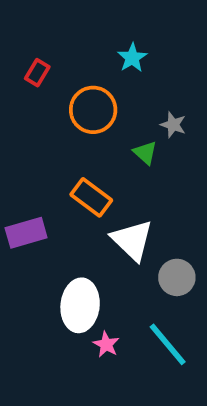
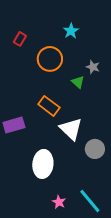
pink star: (106, 344) -> (59, 202), moved
cyan line: (168, 344) -> (90, 201), moved

